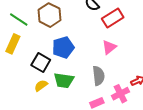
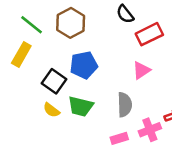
yellow semicircle: (41, 86) -> (51, 110), turned -112

